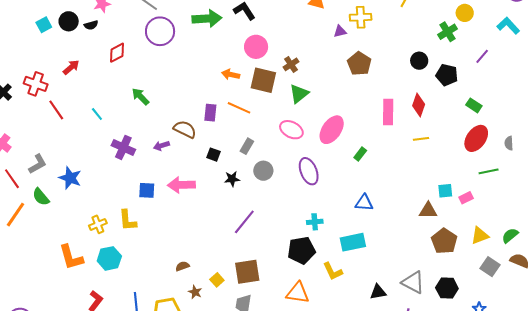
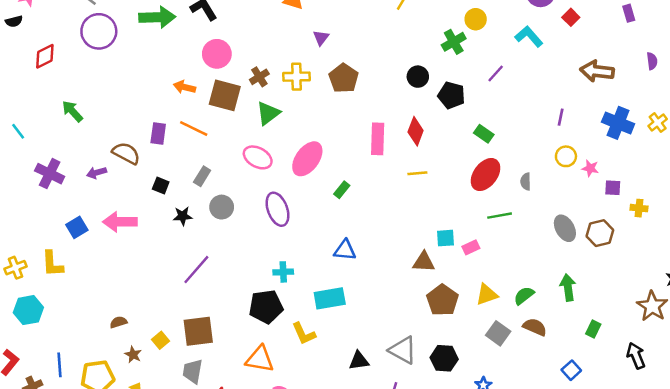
yellow cross: (361, 17) -> (296, 77), moved
purple triangle: (340, 31) -> (321, 38), turned -40
blue square: (147, 190) -> (77, 227), turned -36

